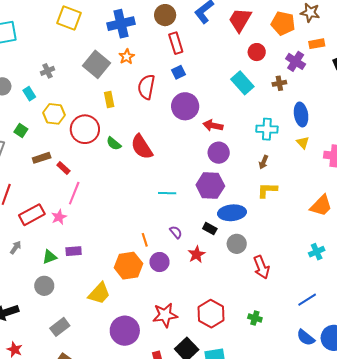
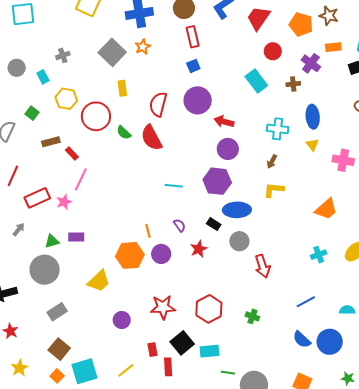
red semicircle: (146, 87) -> (158, 104), moved
gray circle: (44, 286) -> (45, 270), size x1.5
purple circle: (125, 331) -> (122, 320), size x0.6

